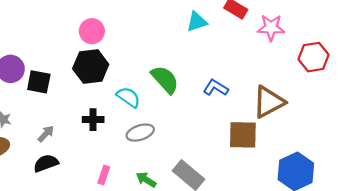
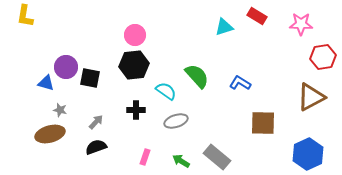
pink star: (271, 28) -> (301, 24), moved
brown triangle: (269, 102) -> (311, 97), moved

